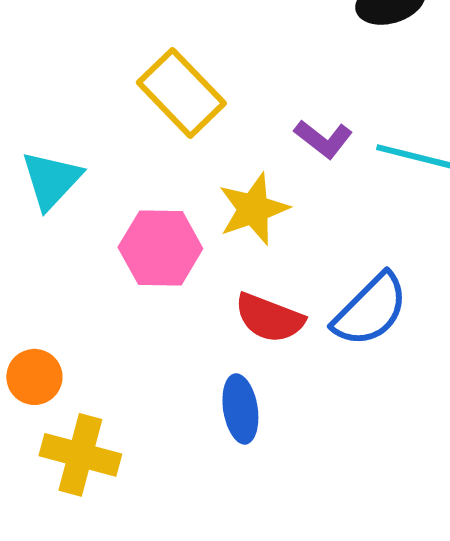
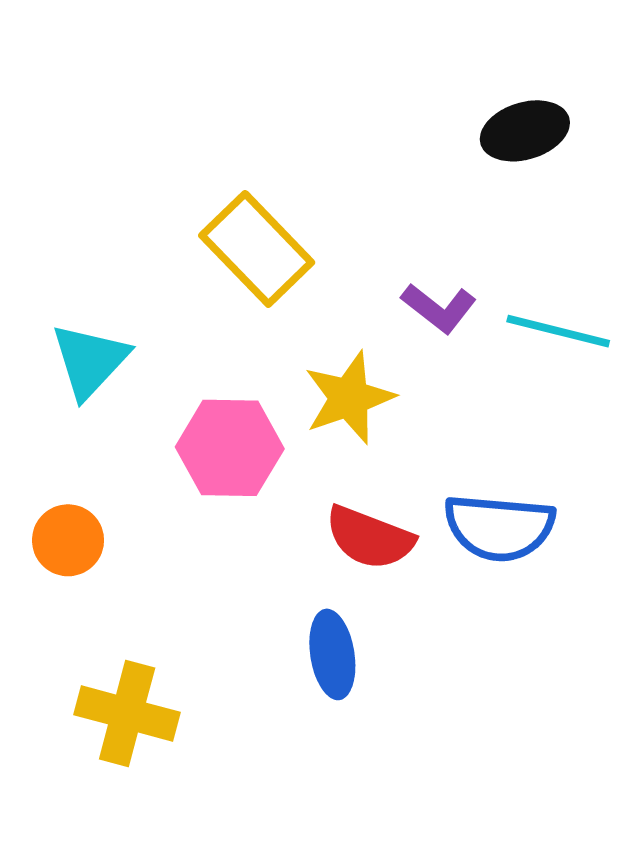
blue semicircle: (370, 310) -> (499, 527), turned 50
orange circle: (34, 377) -> (68, 540), moved

